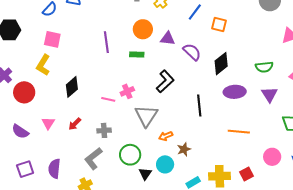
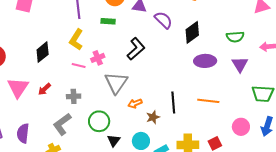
yellow L-shape: (43, 65) -> (76, 40), moved
black line: (199, 105) -> (173, 102), moved
pink triangle: (48, 123) -> (18, 88), size x1.6
cyan circle: (165, 164) -> (141, 141), moved

